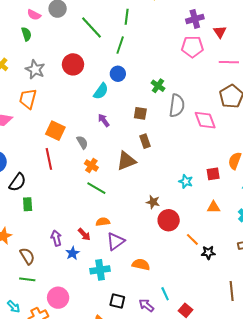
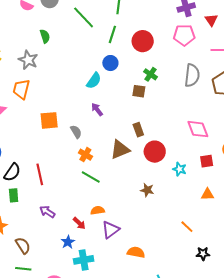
green semicircle: (26, 34) -> (45, 36), moved
red circle: (73, 64) -> (143, 41), moved
gray semicircle: (177, 106) -> (192, 75), moved
brown square: (140, 113) -> (139, 91), moved
pink diamond: (205, 120) -> (198, 129), moved
orange square: (55, 131) -> (49, 120), turned -30
red line: (49, 159) -> (40, 174), moved
green rectangle: (28, 204) -> (14, 195), moved
red circle: (169, 220) -> (155, 152), moved
purple arrow: (56, 238) -> (47, 212), moved, turned -42
black star: (208, 253) -> (203, 254), moved
cyan cross: (100, 270) -> (84, 260), moved

